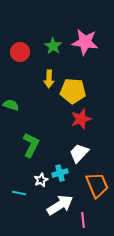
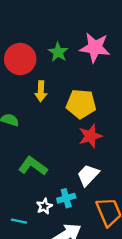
red circle: (20, 52) -> (20, 59), size x1.4
yellow arrow: (49, 79) -> (41, 91), moved
green L-shape: (31, 145) -> (33, 166), turned -80

